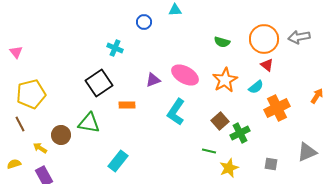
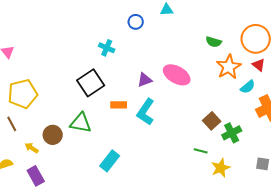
orange star: (225, 80) -> (229, 67), moved
cyan L-shape: (176, 112) -> (146, 112), moved

